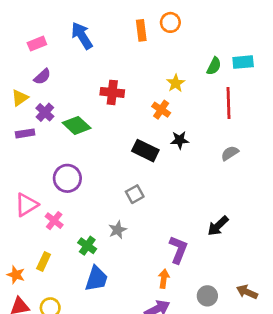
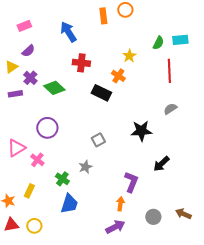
blue arrow: (82, 36) -> (68, 32), moved
black star: (180, 140) -> (141, 131), moved, size x1.5
black rectangle: (145, 151) -> (101, 93), moved

